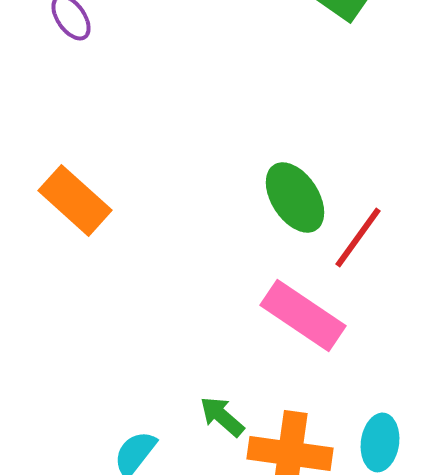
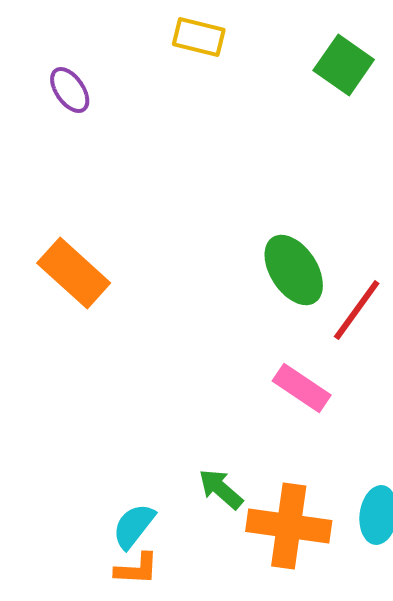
pink rectangle: (303, 315) -> (302, 388), size x0.7

